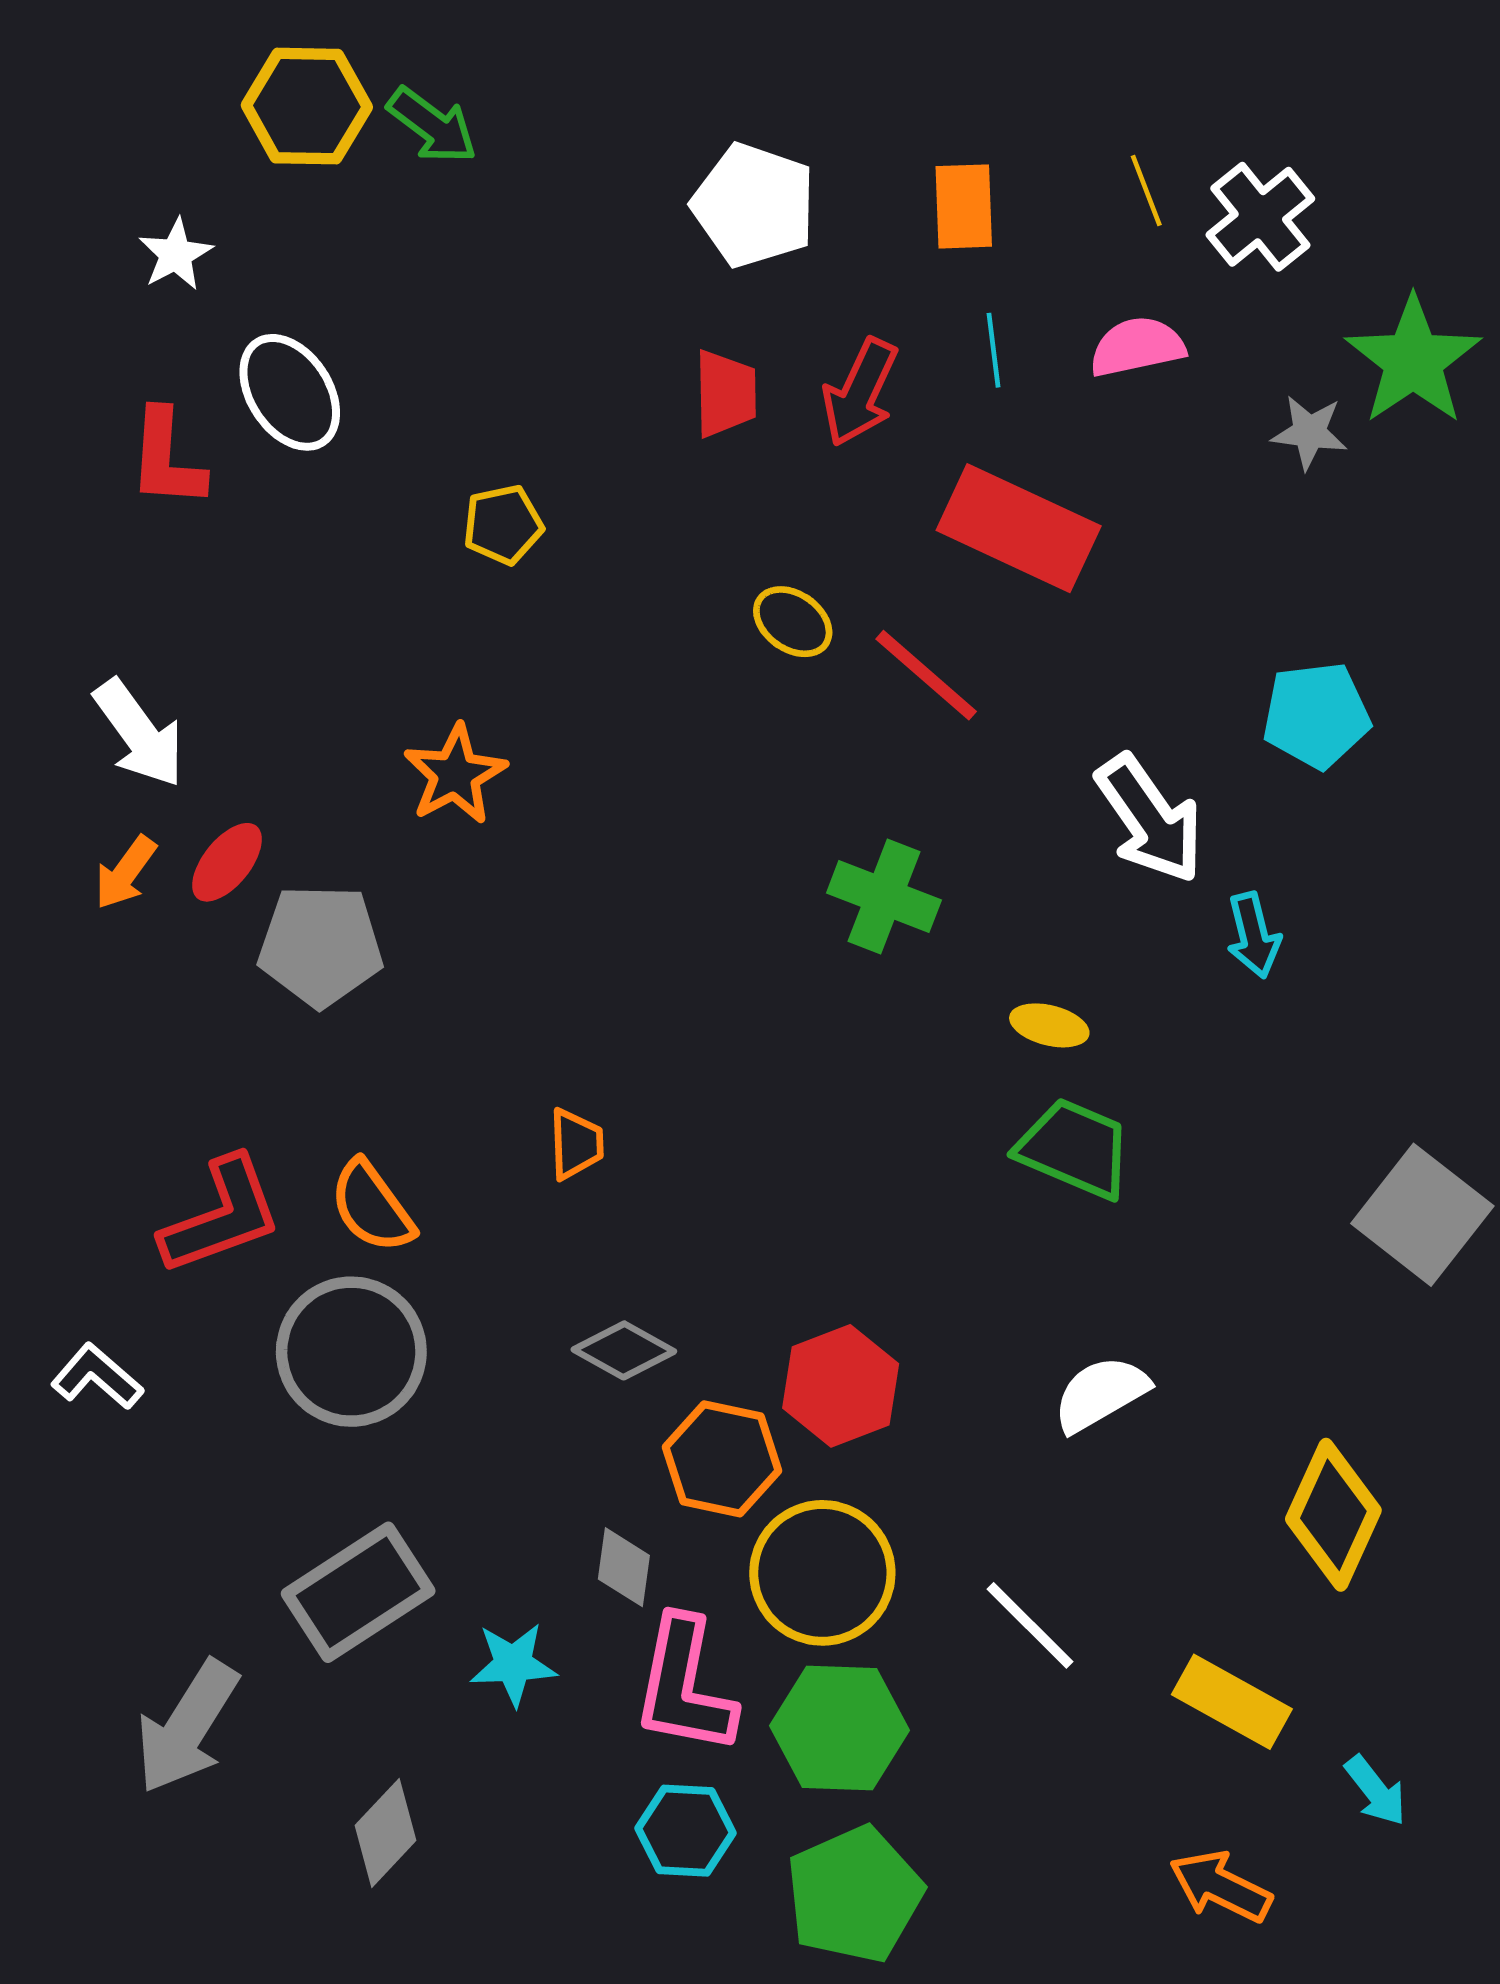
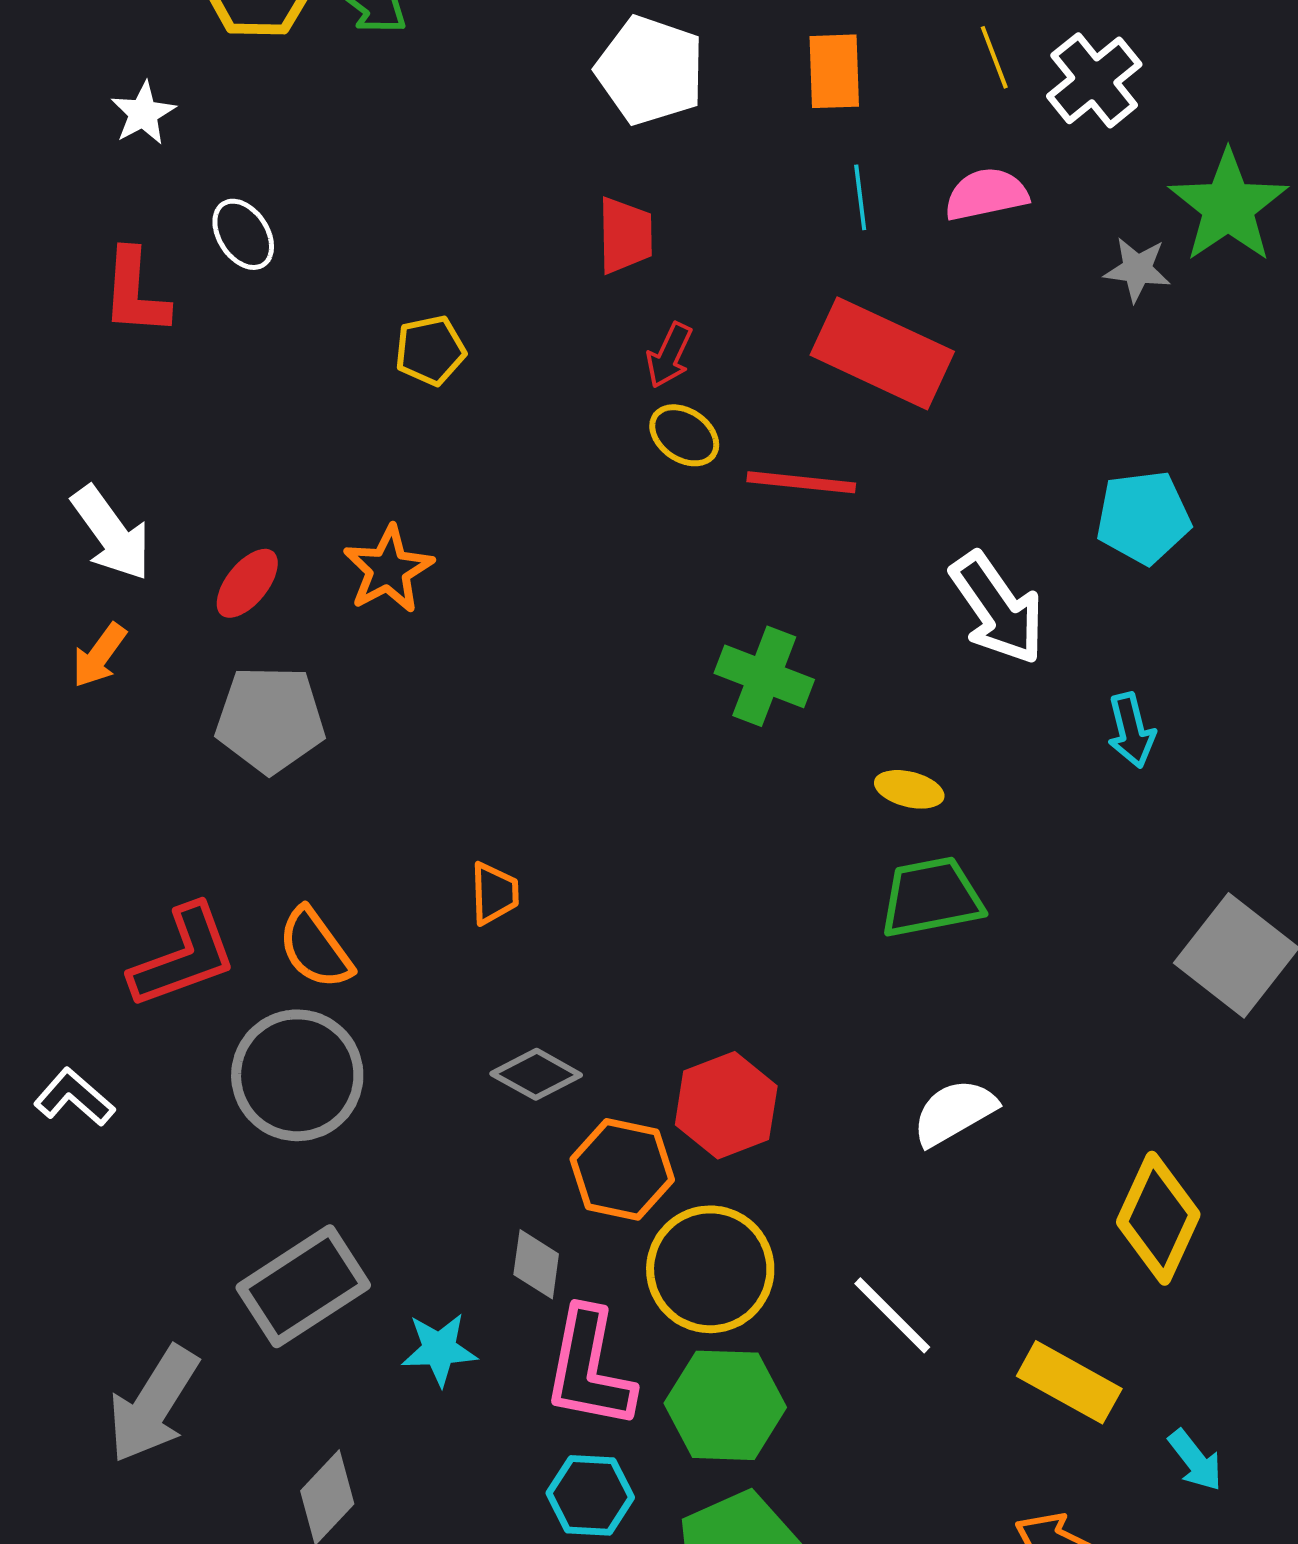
white ellipse: (290, 392) -> (243, 234), size x0.7
red arrow: (860, 392) -> (669, 355), moved, size x0.7
red line: (926, 675) -> (801, 482), turned -35
red ellipse: (227, 862) -> (247, 583), moved
cyan arrow: (1254, 935) -> (1131, 730), moved
green trapezoid: (1074, 1149) -> (931, 897), turned -34

